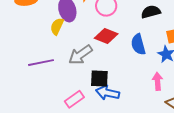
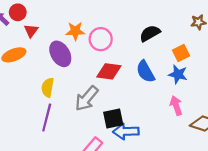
yellow semicircle: (57, 26) -> (48, 87), moved
purple line: (41, 63) -> (47, 118), turned -50

